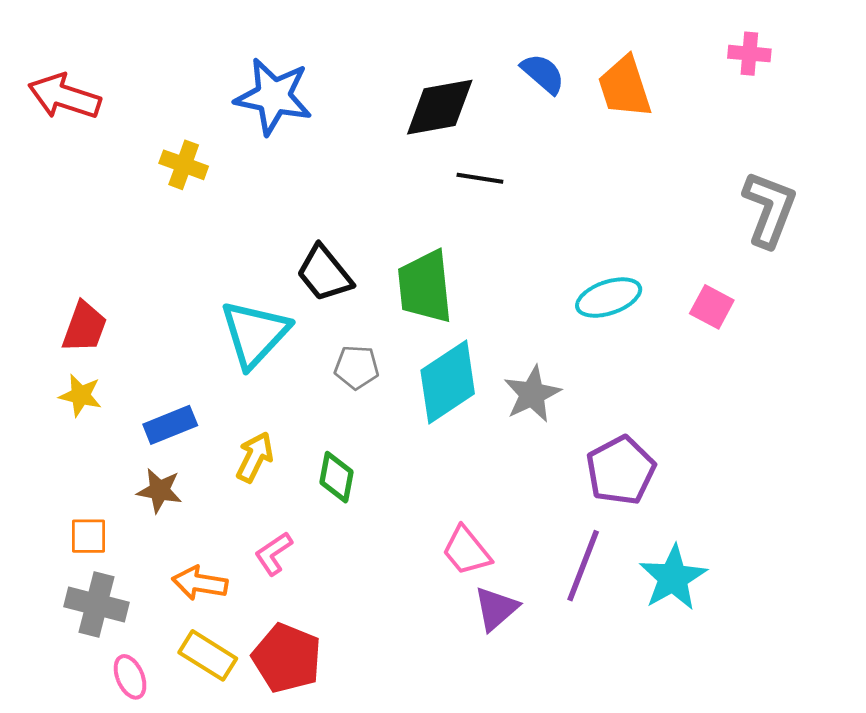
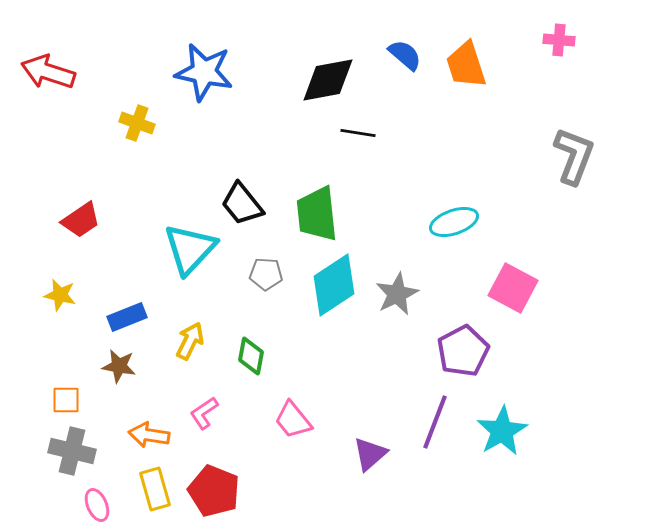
pink square: (712, 307) -> (513, 288), moved, size x1.5
red trapezoid: (84, 327) -> (81, 220), moved, turned 36
pink trapezoid: (466, 551) -> (293, 420), moved
yellow rectangle: (208, 655) -> (155, 489), turned 42

